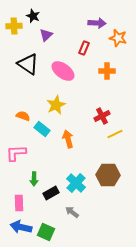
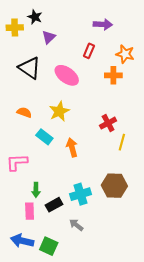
orange star: (118, 38) -> (125, 54), moved
orange semicircle: (23, 116) -> (24, 112), moved
yellow line: (115, 134) -> (122, 142), turned -49
cyan cross: (76, 183) -> (80, 194), turned 30
pink rectangle: (19, 203) -> (30, 211), moved

